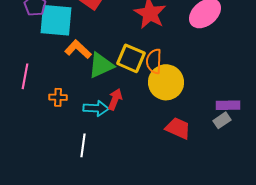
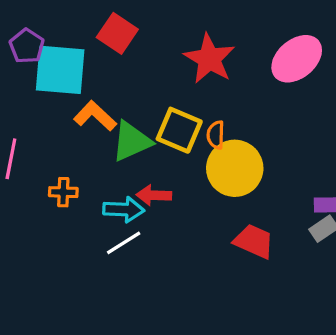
orange semicircle: (154, 61) -> (216, 135), size x0.7
red arrow: (115, 99) -> (154, 195), turned -110
white line: (83, 145) -> (124, 243), moved, turned 50

